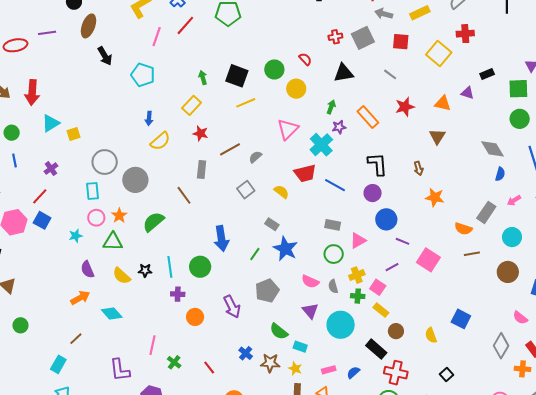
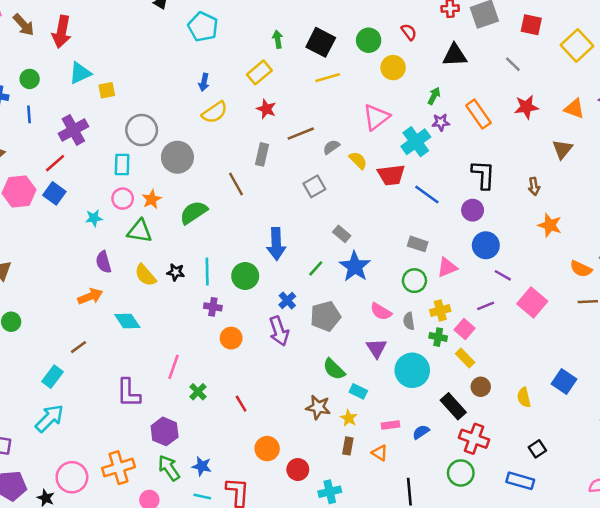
purple cross: (51, 169) -> (73, 130), size x1.6
yellow semicircle: (281, 192) -> (358, 160), moved
blue cross: (246, 353) -> (287, 300), moved

